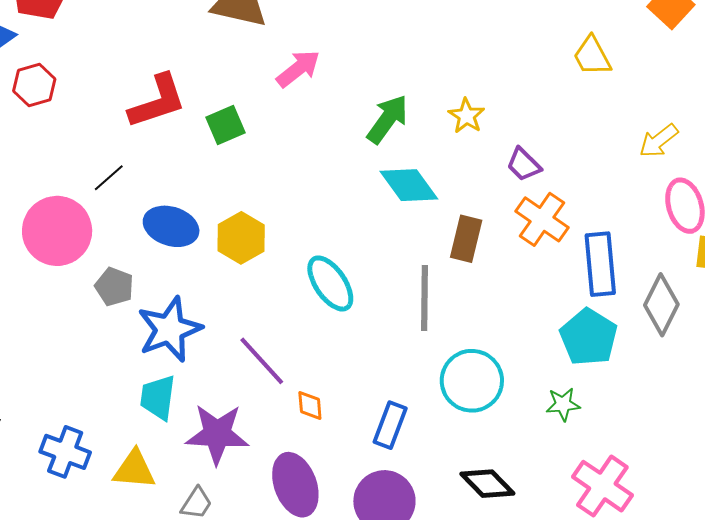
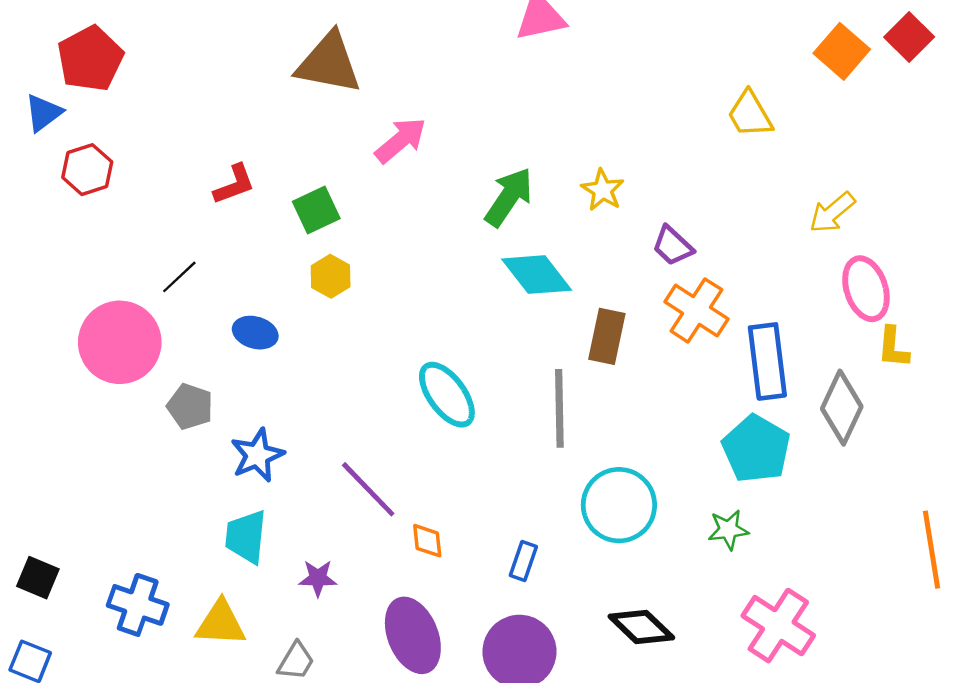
red L-shape: (157, 101) -> (234, 184), size x0.6
blue ellipse: (171, 226) -> (255, 333), size x0.7
yellow hexagon: (241, 238) -> (331, 276), moved, size x0.7
blue star: (170, 329) -> (257, 455), size x0.7
blue rectangle: (390, 425) -> (523, 561), size x0.7
purple star: (217, 434) -> (318, 578), size x0.5

